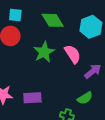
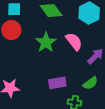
purple rectangle: (32, 98) -> (57, 83), moved

